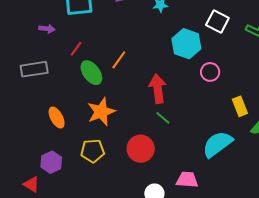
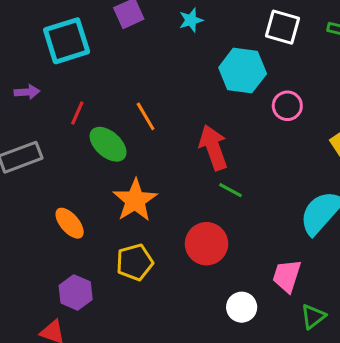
orange line: (119, 60) -> (146, 116), turned -54
pink trapezoid: (187, 180) -> (287, 276), turned -65

